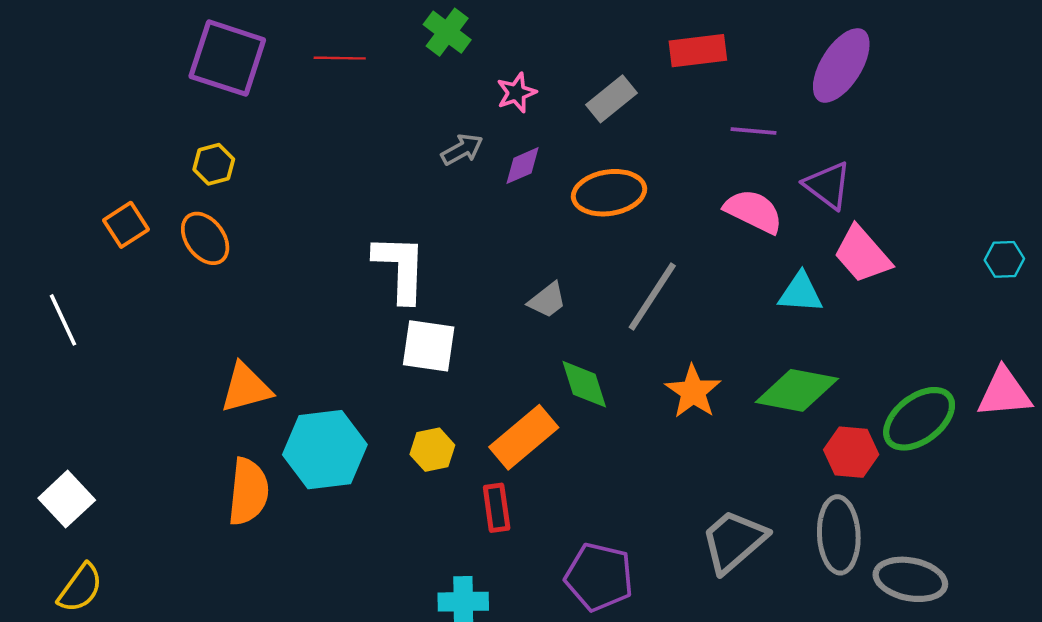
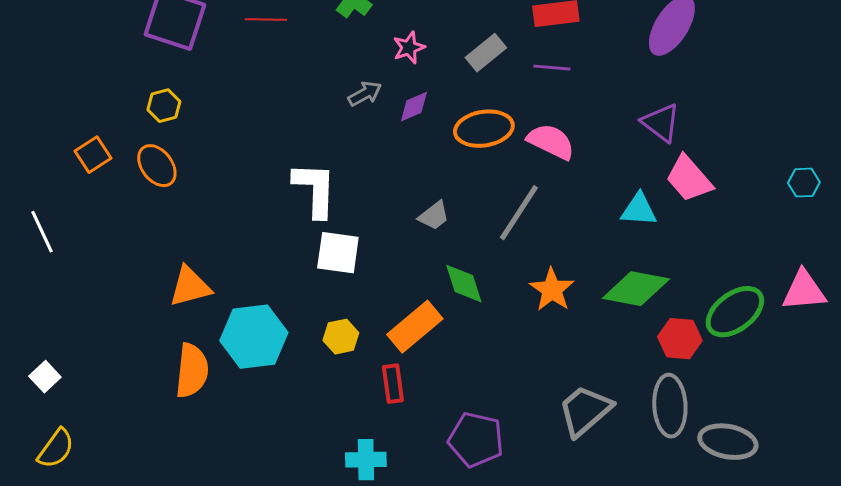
purple line: (754, 131) -> (552, 68), moved
pink semicircle: (754, 211) -> (551, 142), moved
white square: (67, 499) -> (45, 377), size x0.7

